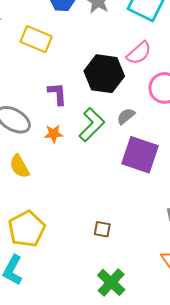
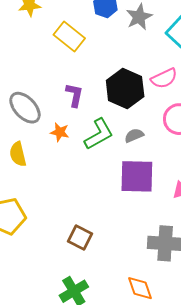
purple square: (140, 155) -> (137, 176), turned -33
brown square: (102, 229) -> (80, 237), size x1.4

